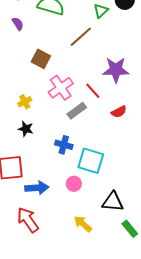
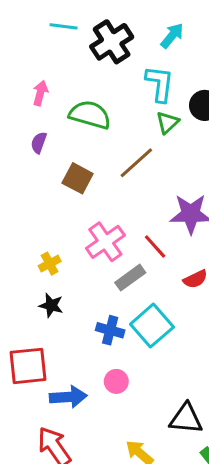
purple semicircle: (18, 24) -> (39, 143), turned -128
brown square: (41, 59) -> (78, 178), moved
cyan square: (91, 161) -> (152, 326), moved, turned 32
pink circle: (74, 184) -> (116, 381), moved

